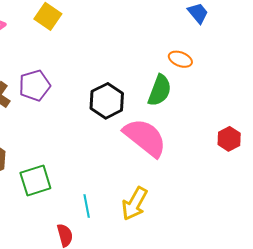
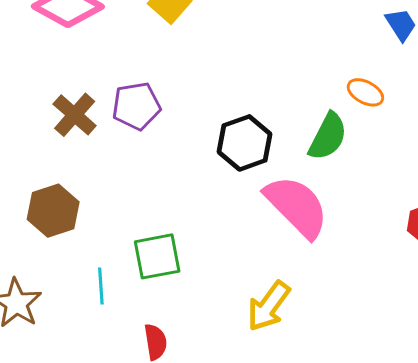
green square: (35, 180) -> (157, 256), moved
cyan line: (87, 206) -> (101, 286), moved

